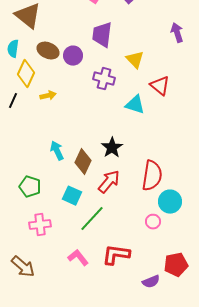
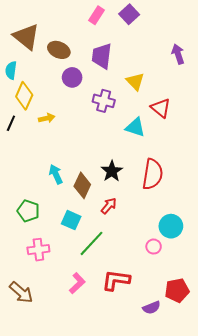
brown ellipse: (48, 51) -> (59, 50), moved
red semicircle: (152, 176) -> (153, 174), moved
red arrow: (109, 182) -> (109, 206), size x0.7
pink L-shape: (78, 258) -> (77, 283), turned 85

